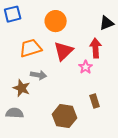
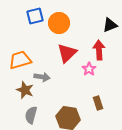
blue square: (13, 14) -> (35, 16), moved
orange trapezoid: (31, 48) -> (20, 60), moved
gray semicircle: (15, 113) -> (31, 115), moved, turned -78

